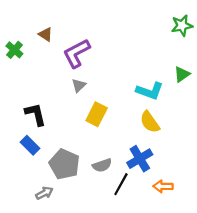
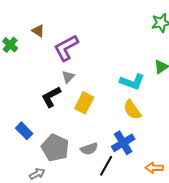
black L-shape: (36, 114) -> (51, 97), moved, turned -105
orange arrow: (163, 186) -> (154, 168), moved

